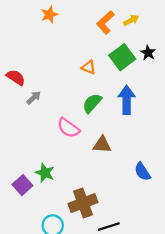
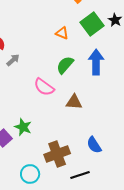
blue semicircle: (142, 172) -> (94, 145), moved

